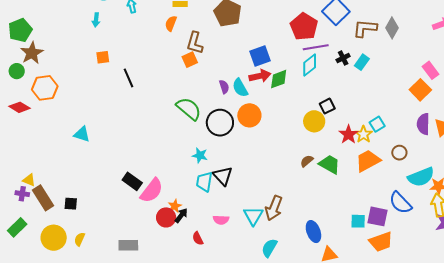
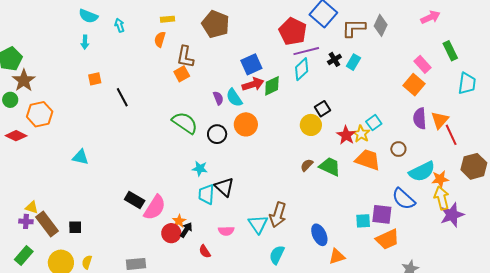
black circle: (220, 123) -> (217, 134), size x0.7
orange trapezoid: (368, 161) -> (368, 160), turned 52

